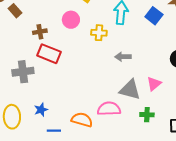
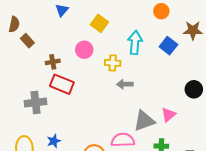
gray arrow: (123, 57) -> (125, 84), moved
gray triangle: (130, 90) -> (144, 121), turned -35

